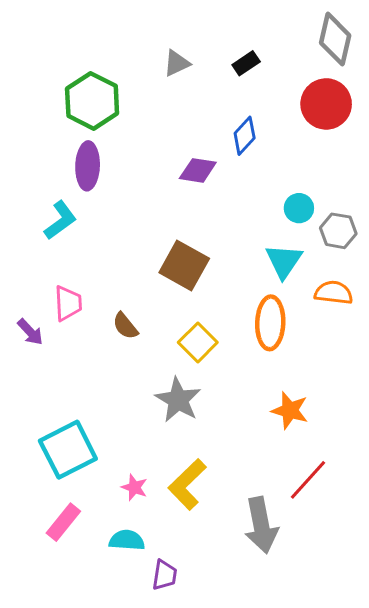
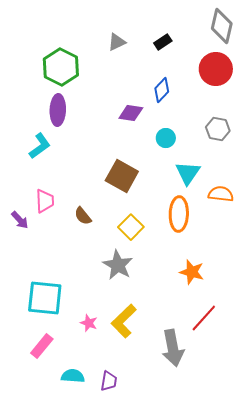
cyan circle: (299, 208) -> (166, 138), moved
gray hexagon: (338, 231) -> (218, 129), moved
cyan square: (68, 450) -> (45, 298), turned 33
cyan semicircle: (127, 540) -> (73, 376), moved

